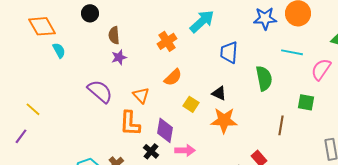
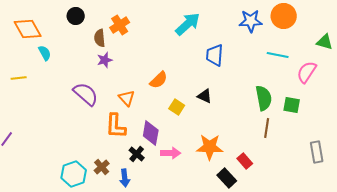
orange cross: (167, 41) -> (120, 25), moved
green semicircle: (264, 78) -> (264, 98), moved
yellow line: (33, 109) -> (19, 78), moved, turned -49
orange star: (224, 120) -> (210, 147), moved

